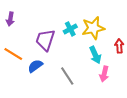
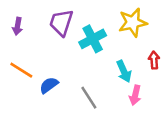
yellow star: (93, 28) -> (133, 23), moved
cyan cross: (70, 29) -> (93, 39), size x1.5
purple trapezoid: (45, 40) -> (61, 23), moved

